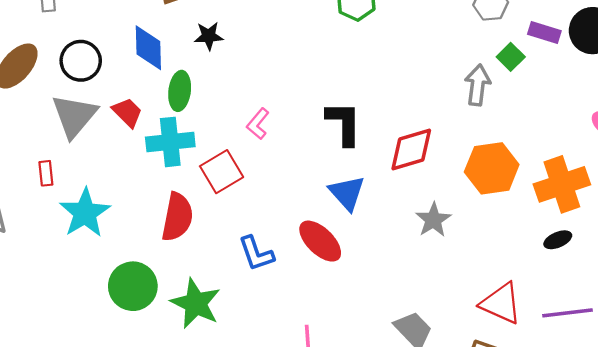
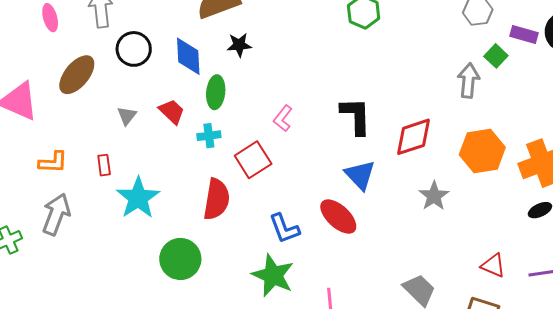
black circle: (81, 61) -> (134, 49), moved
gray triangle: (74, 116) -> (127, 116), size x0.5
cyan cross: (170, 142) -> (209, 136), size x0.6
green star: (196, 303) -> (273, 275), moved
red triangle: (501, 303) -> (493, 265), size x0.7

